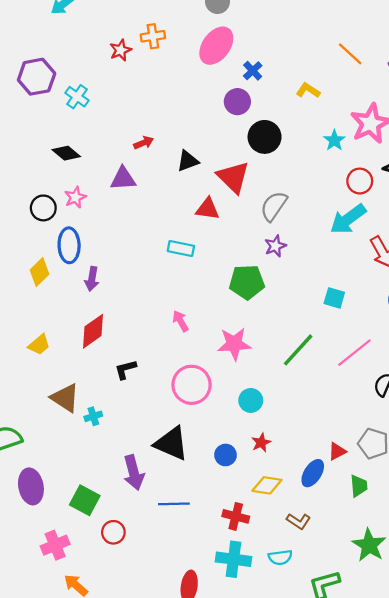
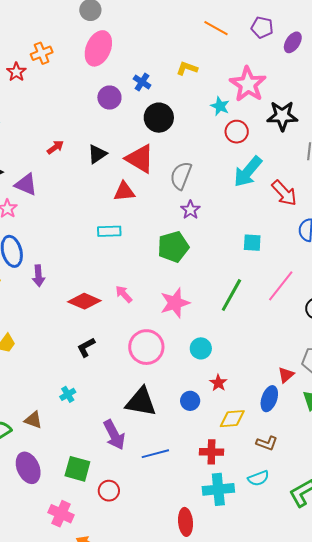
blue cross: (253, 71) -> (142, 82), moved
purple circle: (237, 102) -> (109, 98), moved
purple triangle: (123, 179) -> (26, 185), moved, turned 40
red circle: (360, 181) -> (237, 132), moved
red diamond: (93, 331) -> (84, 301), moved, turned 72
brown triangle: (65, 398) -> (33, 420), moved, size x0.7
pink cross: (55, 545) -> (61, 514), turned -30

